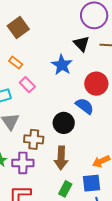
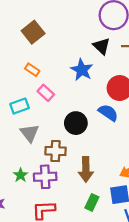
black circle: (64, 123) -> (76, 123), moved

